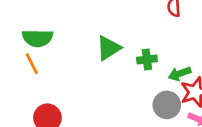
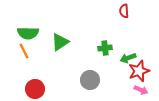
green triangle: (109, 48) -> (60, 42), moved
gray circle: (167, 105) -> (90, 80), moved

